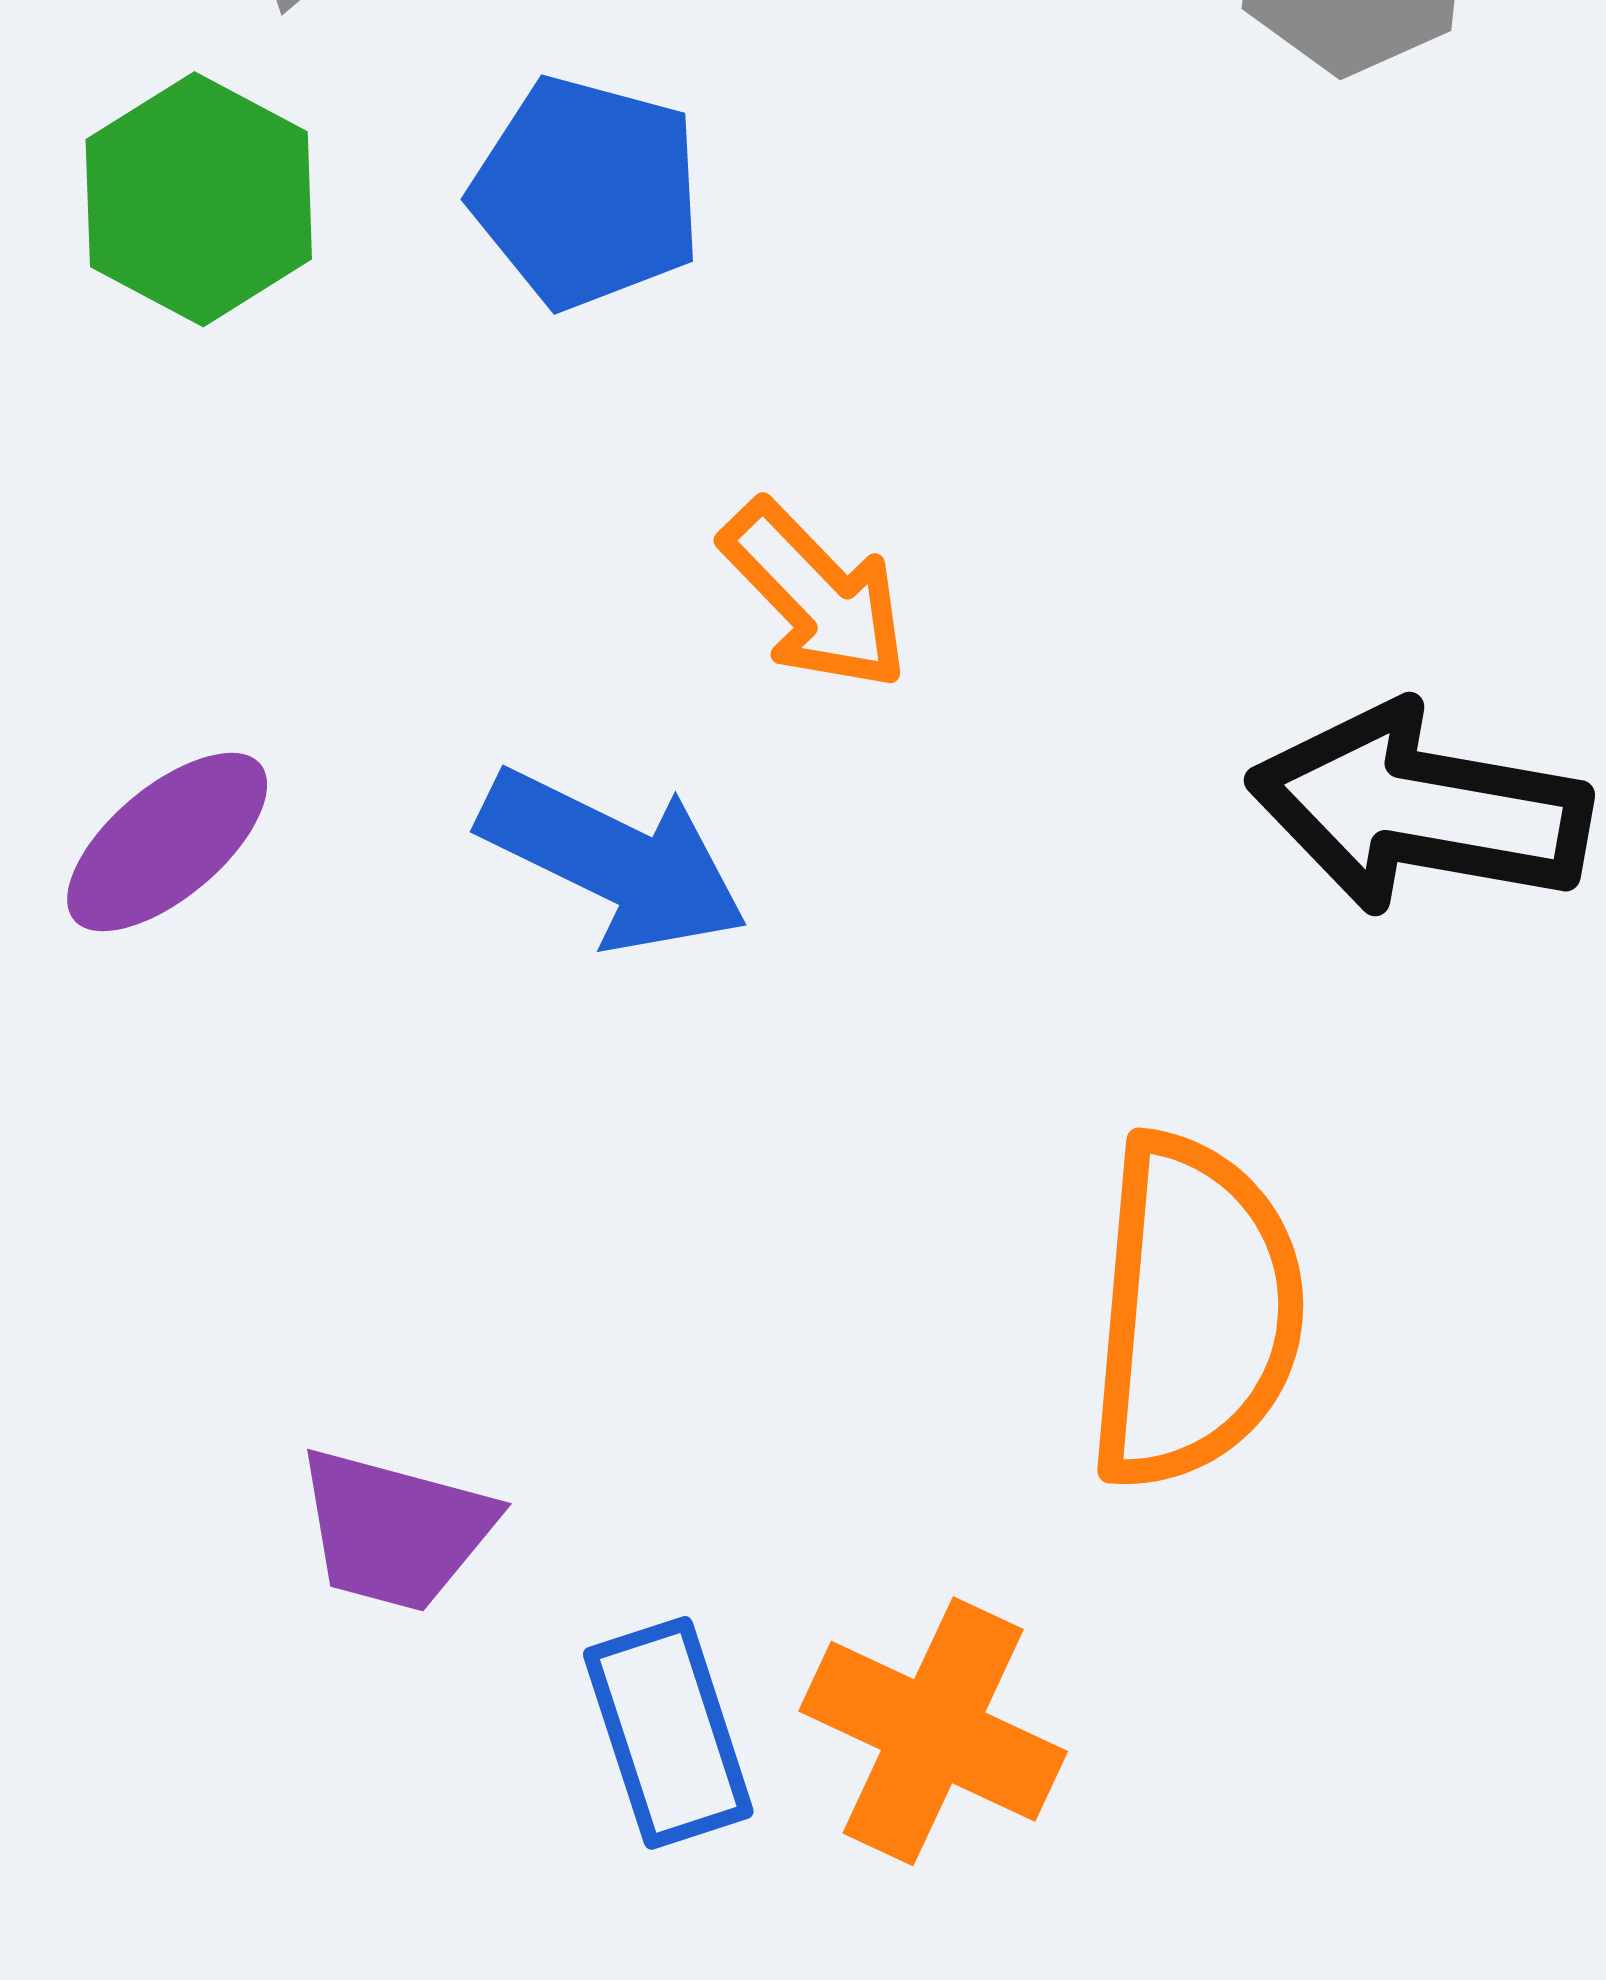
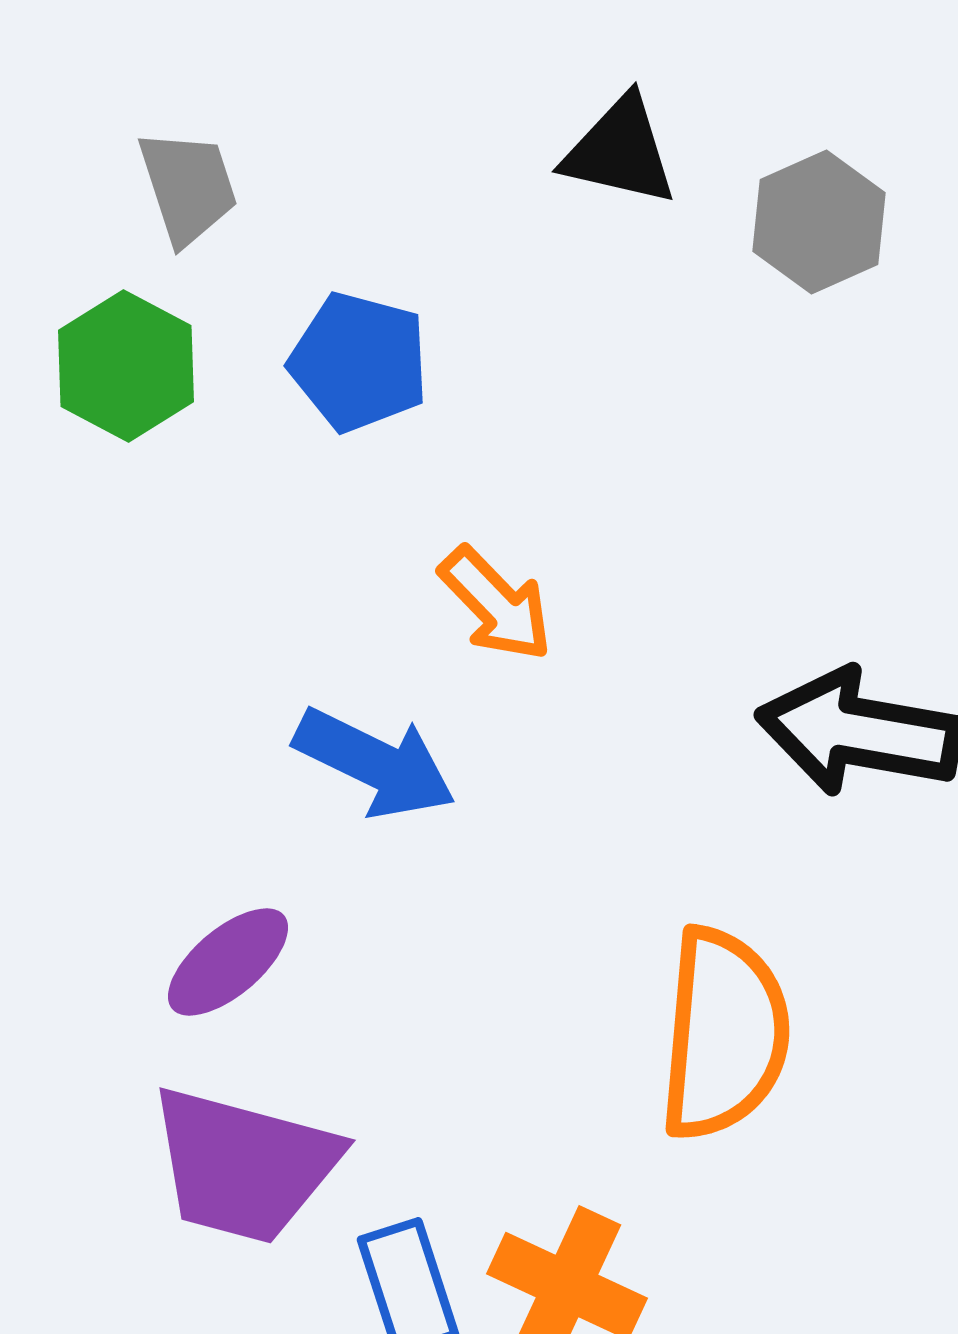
purple ellipse: (167, 842) -> (228, 962), moved
purple trapezoid: (395, 1530) -> (244, 1165), size x1.6

